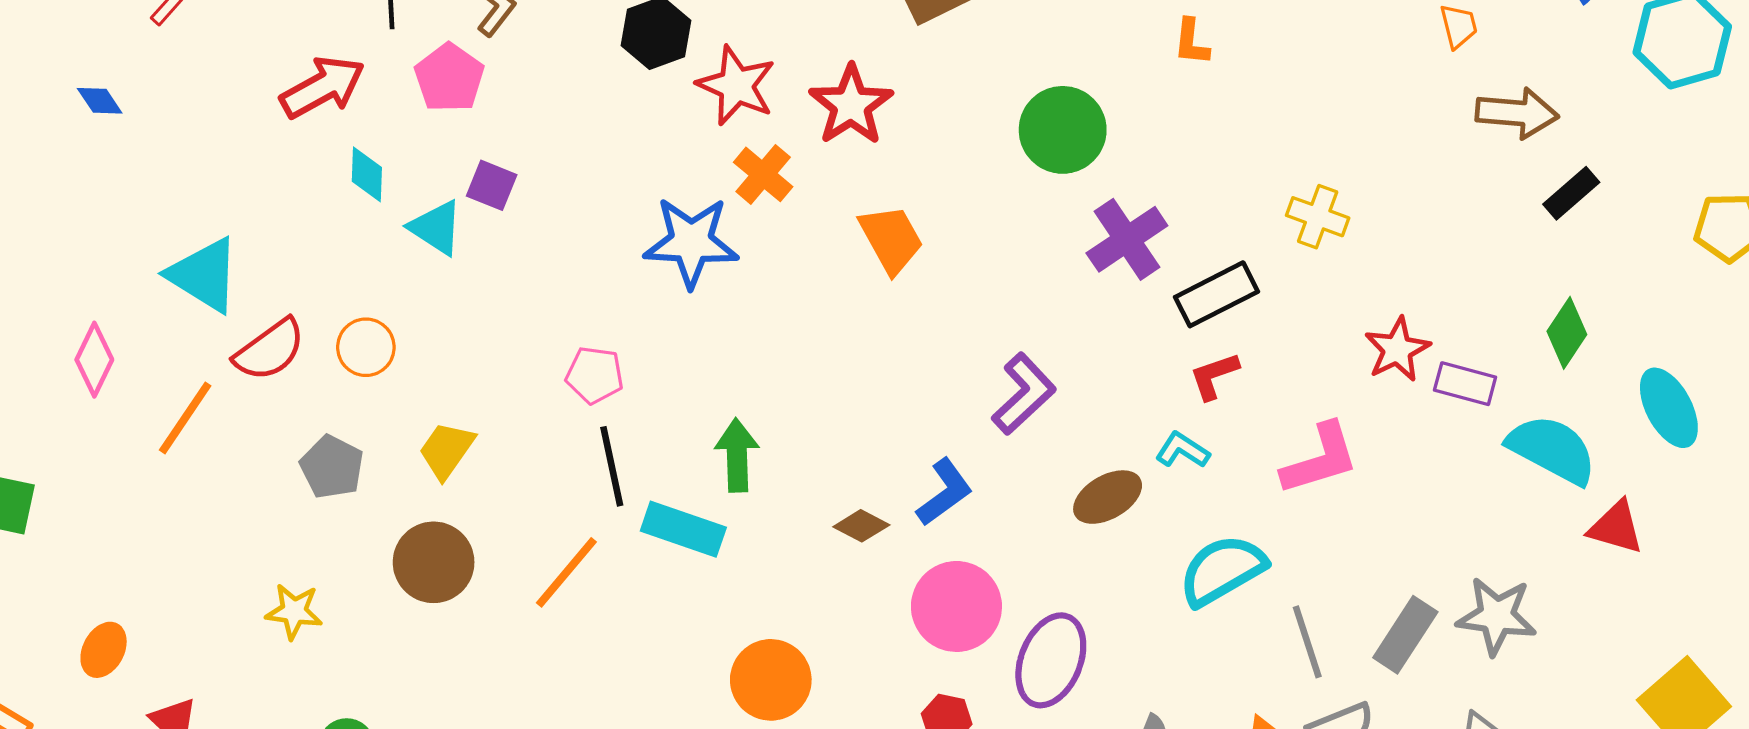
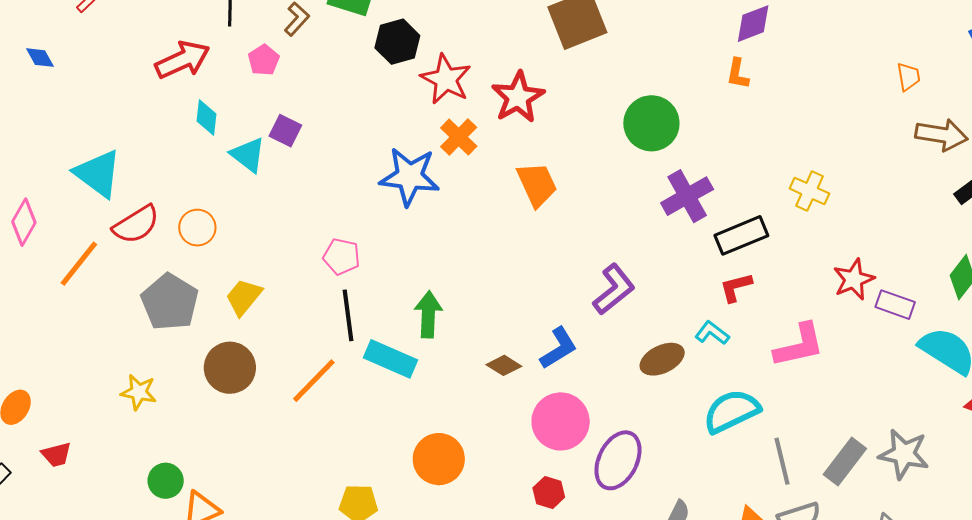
pink pentagon: (449, 78) -> (264, 60), size x0.7
gray pentagon: (332, 467) -> (170, 302), size x1.4

